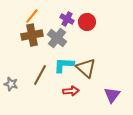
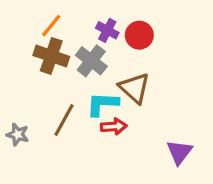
brown cross: (32, 35) -> (51, 56), turned 30
brown triangle: (86, 68) -> (135, 88), moved
red arrow: (71, 91) -> (114, 126), moved

